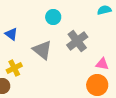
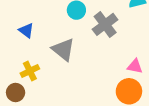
gray cross: (77, 41) -> (105, 24), moved

